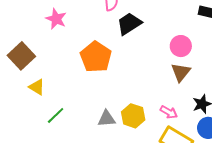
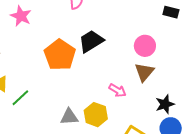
black trapezoid: (129, 24) -> (91, 41), moved
pink arrow: (169, 112) -> (117, 90), moved
green line: (56, 115) -> (20, 98), moved

